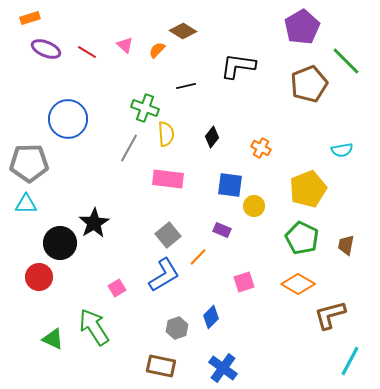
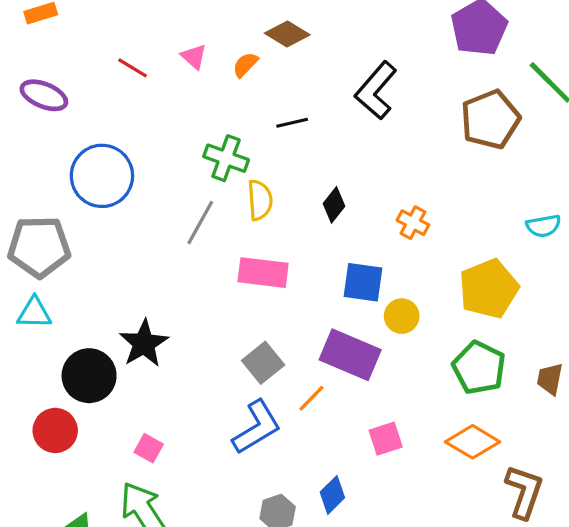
purple ellipse: (46, 49) -> (44, 95), moved
black L-shape: (238, 66) -> (376, 90), turned -57
purple rectangle: (222, 230) -> (350, 355), size x2.0
pink square: (117, 288) -> (149, 448), moved, turned -30
brown L-shape: (330, 315) -> (524, 492), turned 124

